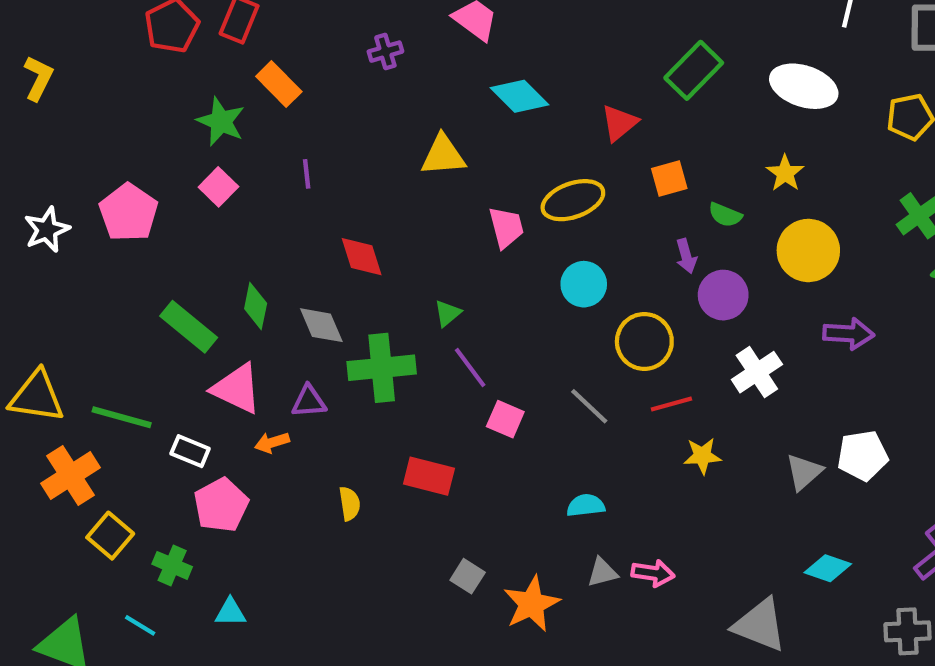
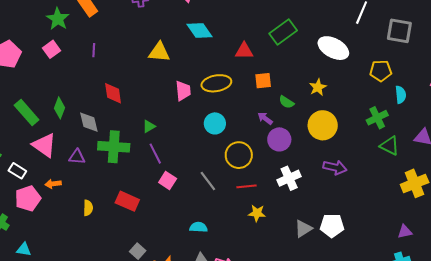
red triangle: (619, 123) -> (244, 51), turned 30
purple arrow: (686, 256) -> (265, 118), turned 133
orange arrow: (272, 443) -> (53, 184), moved

